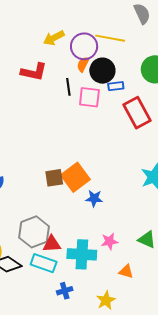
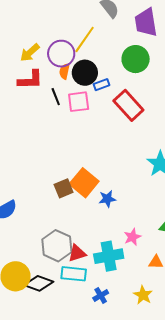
yellow line: (110, 38) -> (85, 39), turned -52
red L-shape: (34, 72) -> (30, 80), moved

